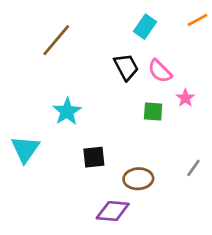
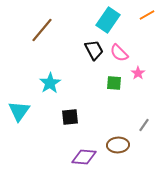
cyan rectangle: (145, 27) -> (108, 20), size x1.4
brown ellipse: (138, 179) -> (118, 145), moved

